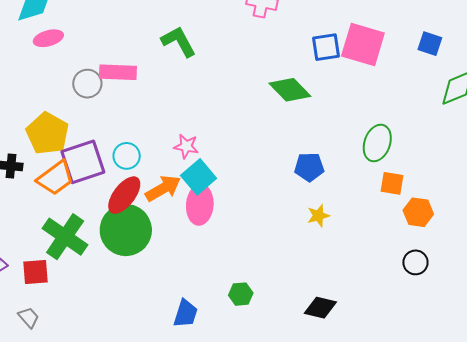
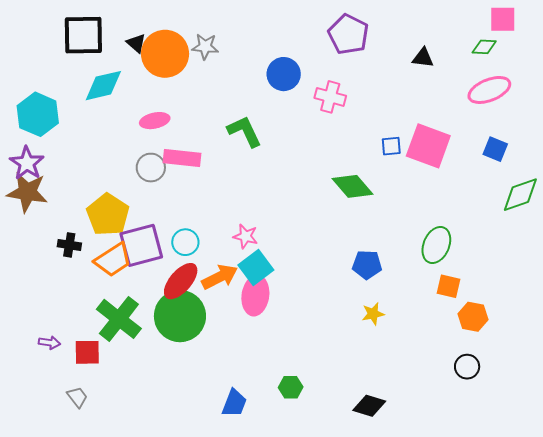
pink ellipse: (48, 38) -> (155, 121), moved
blue square: (326, 47) -> (391, 146), size x0.7

